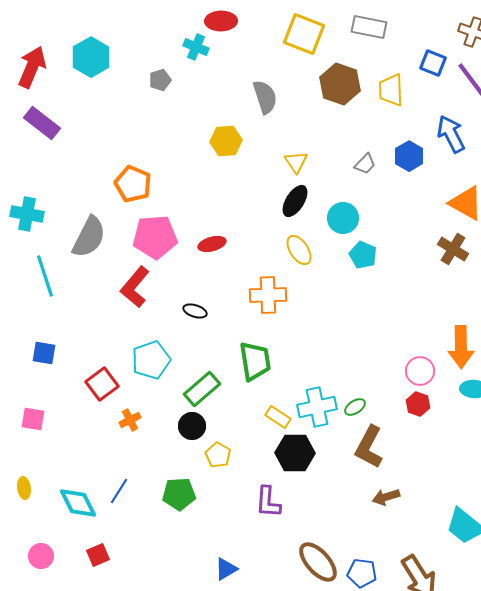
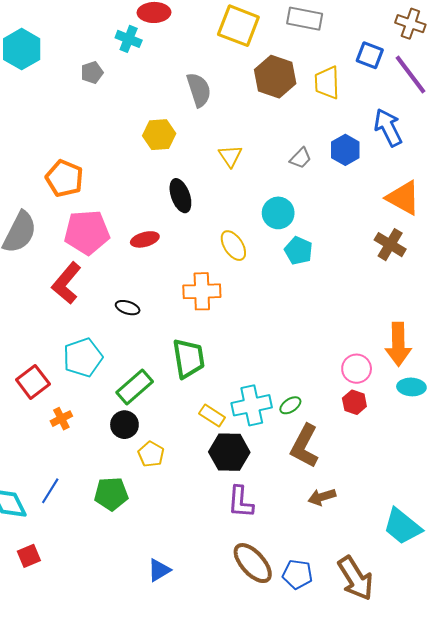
black ellipse: (295, 201) -> (180, 196), moved, turned -52
purple L-shape: (268, 502) -> (241, 502), moved

